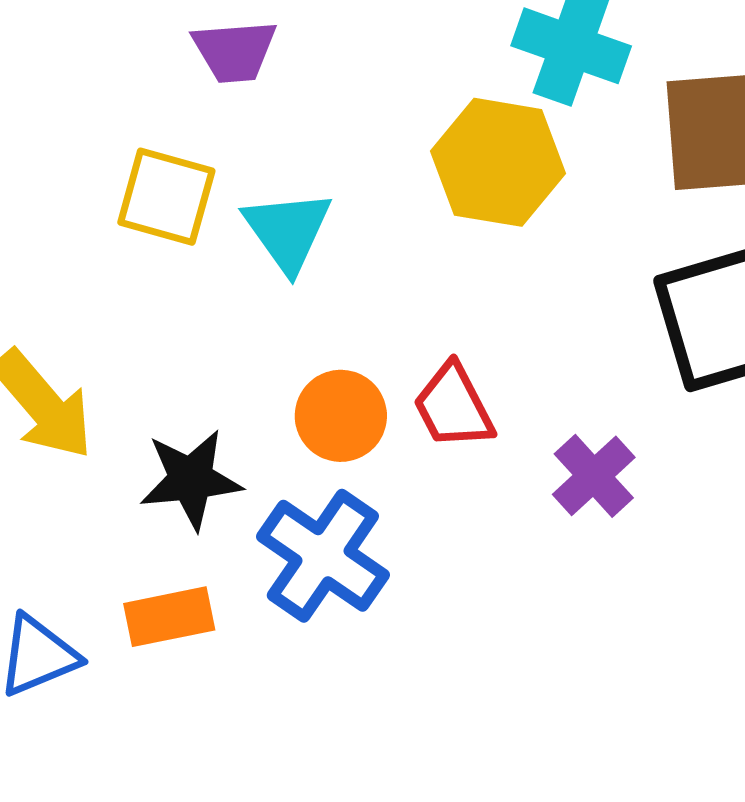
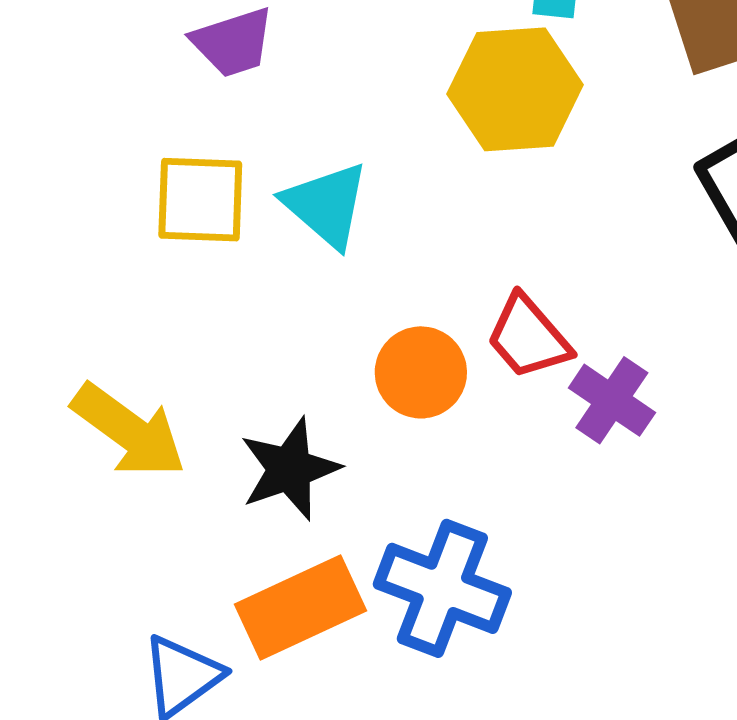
purple cross: (594, 476) -> (612, 400), moved
blue cross: (323, 556) -> (442, 588), moved
orange rectangle: (169, 617) -> (300, 608), size x1.4

